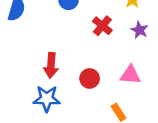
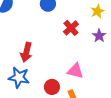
pink triangle: (130, 75) -> (75, 71), moved
red circle: (90, 78) -> (52, 87), moved

